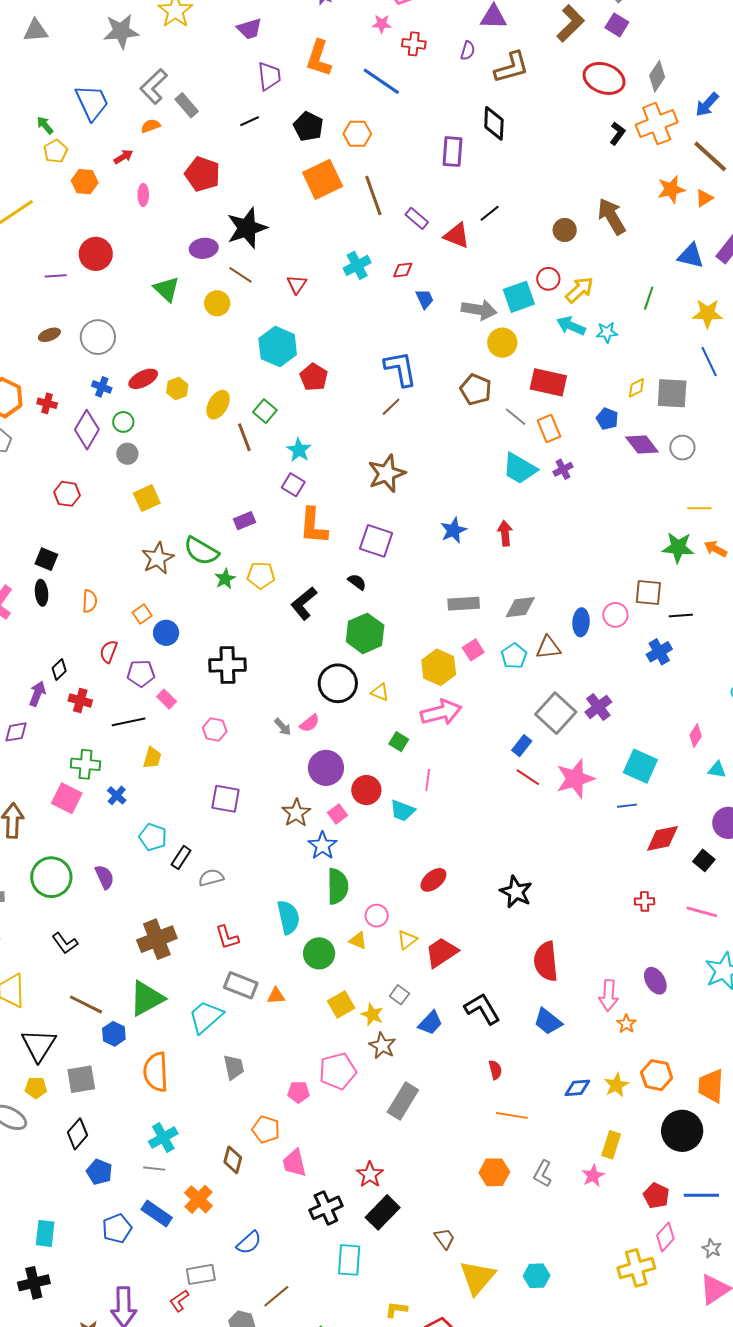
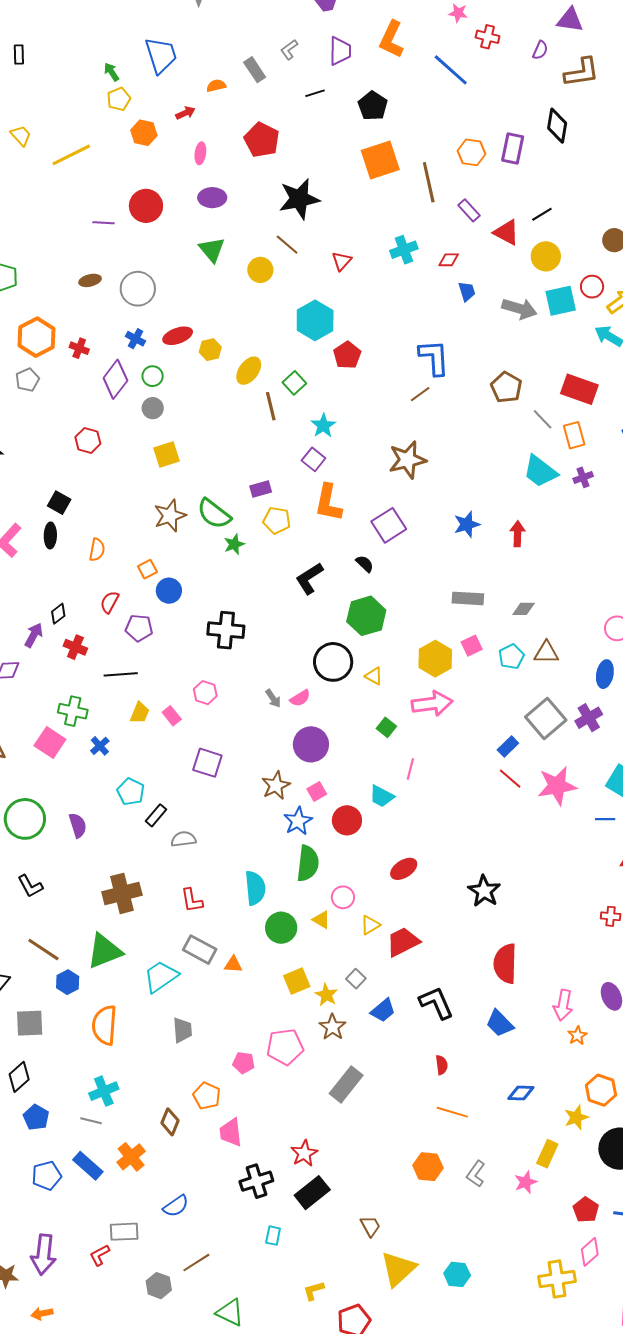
gray L-shape: (154, 86) -> (289, 50), moved, size x0.6
orange hexagon: (357, 134) -> (471, 152), moved
purple ellipse: (204, 248) -> (212, 198), moved
yellow circle: (502, 343) -> (546, 256), moved
purple square: (376, 541) -> (389, 525), turned 32
yellow pentagon: (261, 575) -> (277, 520), moved
gray diamond: (520, 607) -> (524, 609), size x0.7
blue ellipse: (581, 622) -> (605, 674), moved
pink rectangle: (167, 699) -> (172, 716), moved
red circle: (366, 790) -> (347, 820), moved
yellow star: (616, 1085) -> (576, 1117), moved
cyan rectangle: (349, 1260) -> (273, 1236), size x0.6
yellow L-shape: (396, 1310) -> (314, 1291), turned -30

